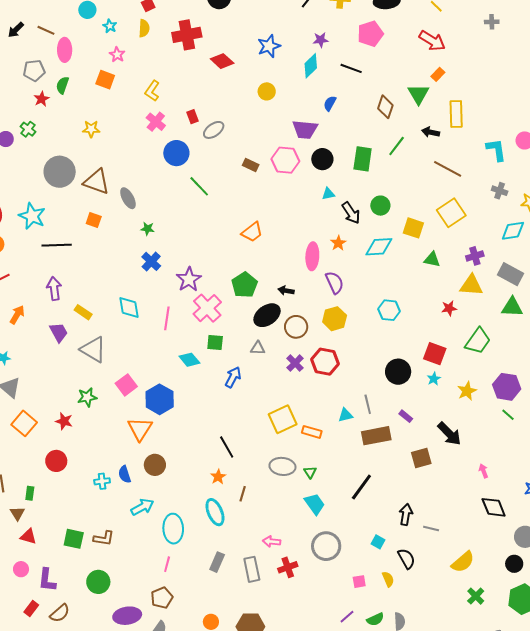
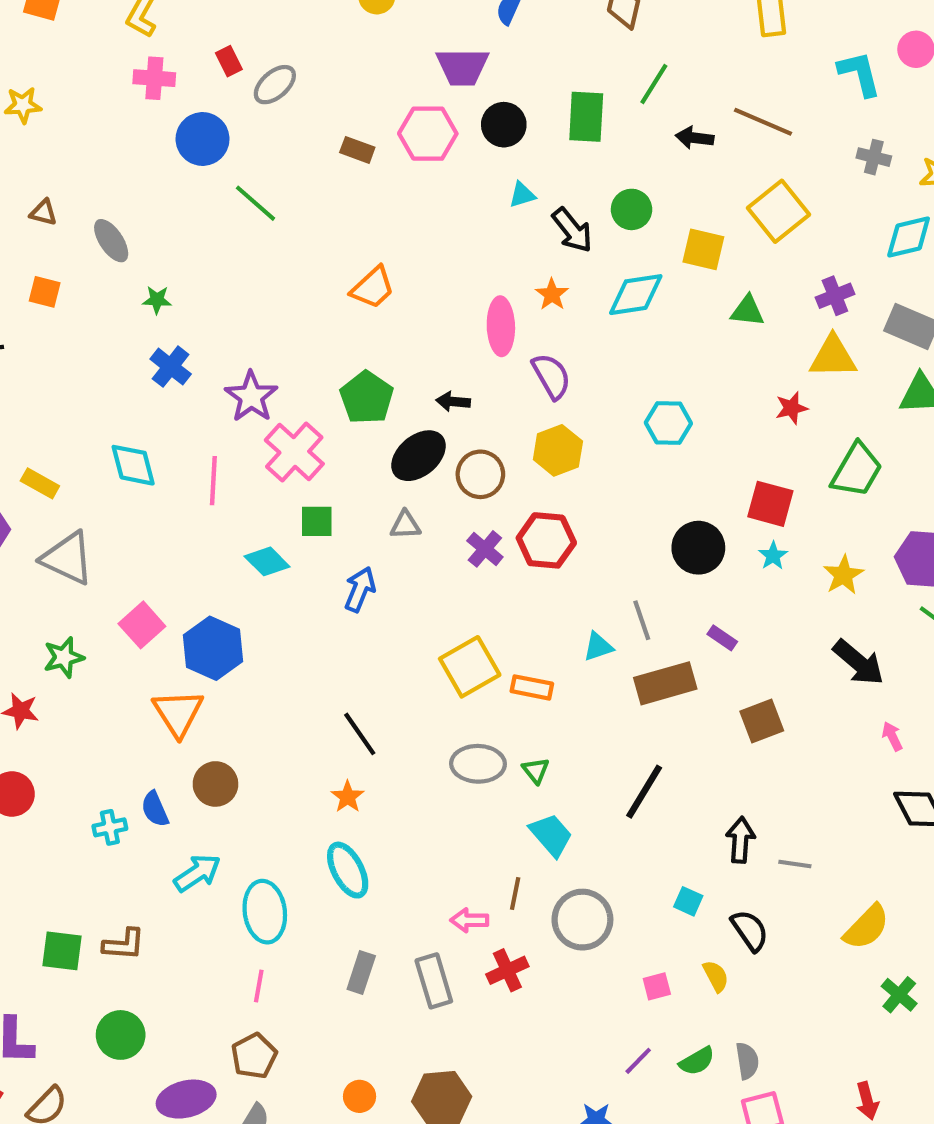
pink cross: (156, 122) -> (154, 78), turned -30
black arrow: (431, 132) -> (695, 138), moved
brown triangle: (97, 182) -> (43, 213), size x0.5
black arrow: (449, 434) -> (859, 662), moved
brown line: (243, 494) -> (515, 894), moved

